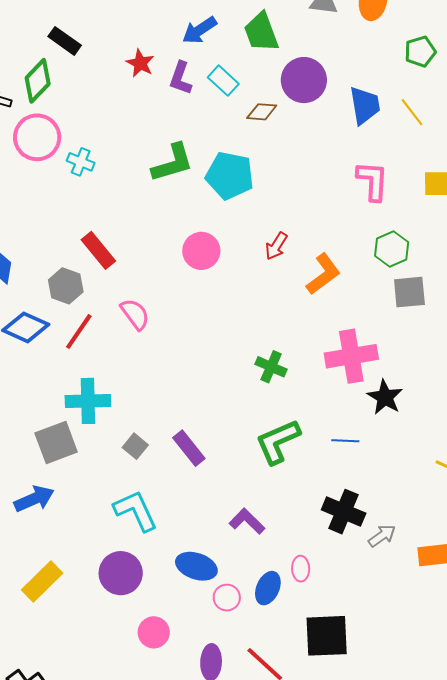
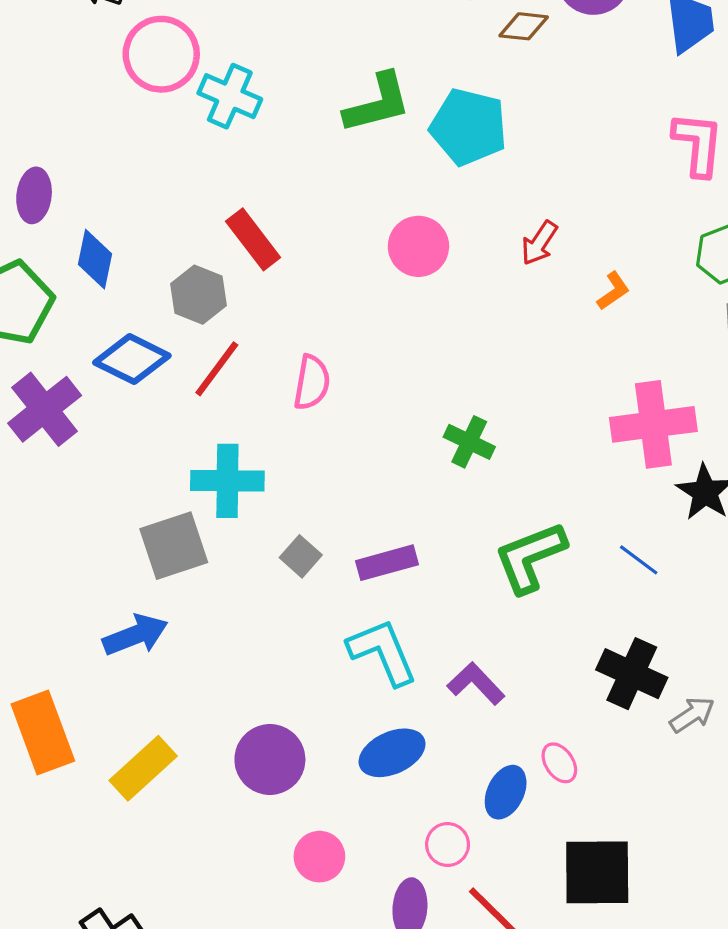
cyan cross: (81, 162) -> (230, 96), size x1.4
orange L-shape: (323, 274) -> (613, 291), size x0.6
pink semicircle: (135, 314) -> (312, 382), moved, turned 44
green cross: (271, 367) -> (469, 442), moved
blue line: (345, 441) -> (639, 560), turned 32
purple rectangle: (189, 448) -> (387, 563), turned -69
cyan L-shape: (136, 511) -> (382, 652), moved
blue ellipse: (196, 566) -> (392, 753), turned -45
pink ellipse: (301, 569) -> (559, 763), turned -35
pink circle: (227, 598) -> (448, 844), moved

